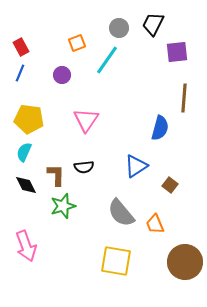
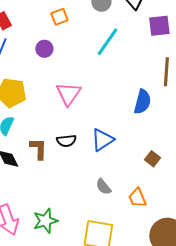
cyan line: (107, 60) -> (107, 42), moved
blue triangle: (136, 166) -> (102, 140), moved
green star: (63, 206) -> (45, 221), moved
gray semicircle: (121, 213) -> (103, 187), size x0.6

